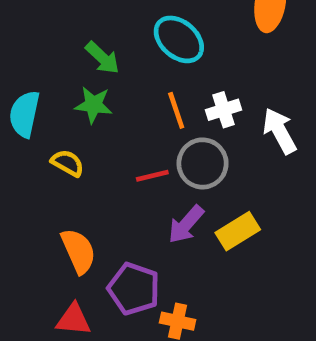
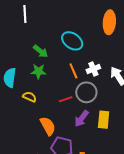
yellow rectangle: (238, 231) -> (104, 120), turned -48
orange semicircle: (78, 251) -> (48, 126), moved

